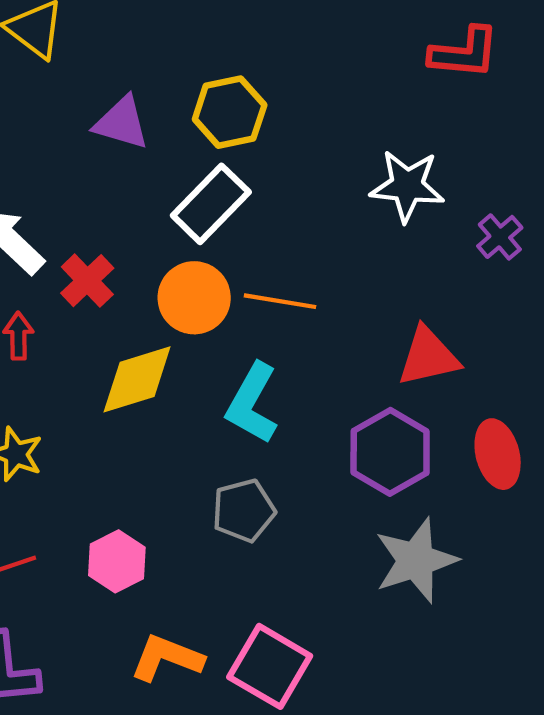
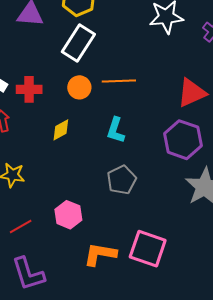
red cross: (87, 281) -> (29, 89), turned -35
orange circle: (194, 298) -> (79, 87), size x0.7
yellow diamond: (137, 379) -> (61, 130), size x0.6
cyan L-shape: (252, 403) -> (116, 130), size x0.7

